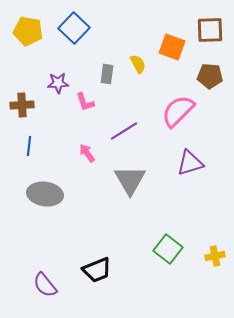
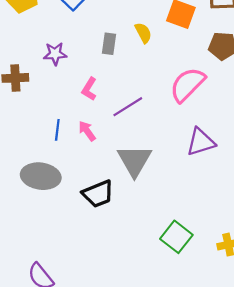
pink L-shape: (85, 102) -> (89, 89), moved, turned 50
blue line: (29, 146) -> (57, 130), moved
black trapezoid: (97, 270) -> (98, 194), moved

